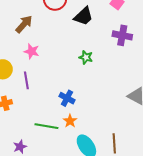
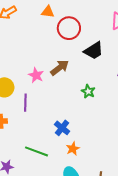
brown arrow: (24, 24) -> (60, 68), moved
orange star: (70, 121) -> (73, 149), moved

